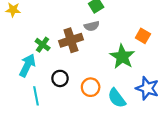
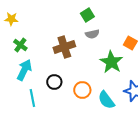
gray semicircle: (92, 26) -> (92, 34), moved
green cross: (43, 45) -> (20, 45), moved

